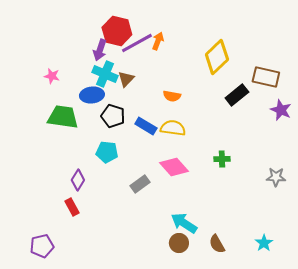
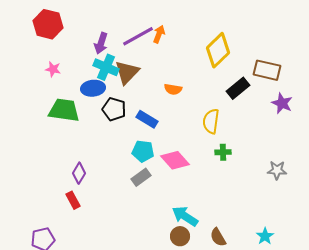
red hexagon: (117, 31) -> (48, 24), moved
brown triangle: (126, 79) -> (127, 72), size x1.5
yellow semicircle: (173, 128) -> (211, 121), moved, turned -90
cyan pentagon: (107, 152) -> (143, 151), moved

